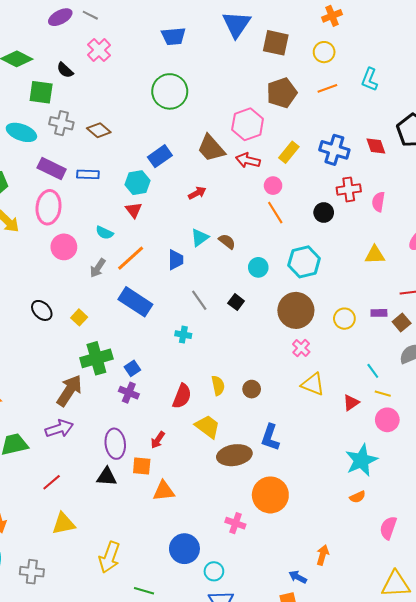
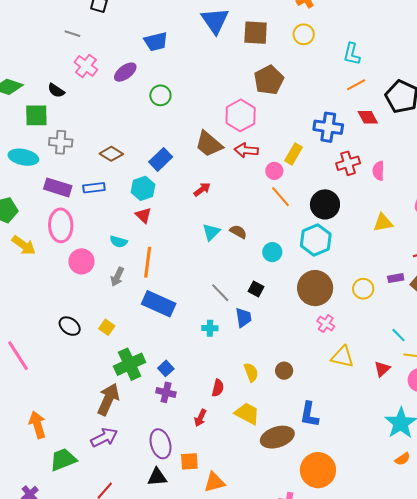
purple ellipse: (60, 17) -> (125, 72), moved
orange line: (327, 88) -> (356, 85), moved
green circle: (170, 91) -> (160, 95), size x0.6
brown diamond: (99, 130) -> (111, 154), moved
yellow rectangle: (289, 152) -> (293, 154), moved
black circle: (324, 213) -> (325, 204), moved, size x1.5
orange line: (131, 258) -> (148, 262), turned -32
blue trapezoid: (176, 260) -> (243, 318), moved
red semicircle: (182, 396) -> (218, 388), size x0.7
red arrow: (158, 440) -> (200, 418), moved

